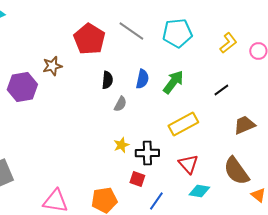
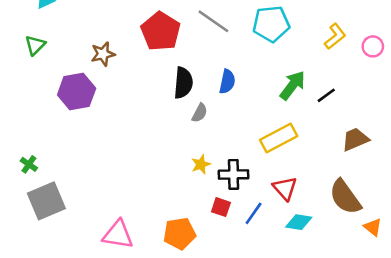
brown star: (52, 66) -> (103, 54), moved
black semicircle: (107, 80) -> (183, 83), size x1.4
green arrow: (173, 82) -> (292, 85), moved
blue line: (156, 201) -> (254, 213), moved

